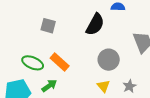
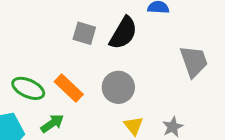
gray square: (48, 26) -> (84, 33), moved
gray circle: (109, 60) -> (118, 87), moved

